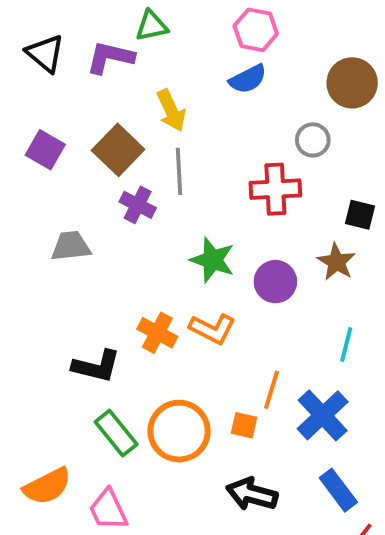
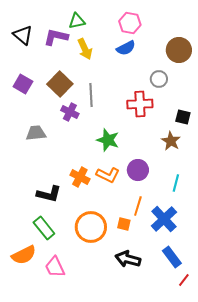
yellow arrow: (171, 110) -> (85, 49), moved
purple circle: (275, 282) -> (138, 170), moved
green rectangle: (116, 433) -> (44, 228), moved

